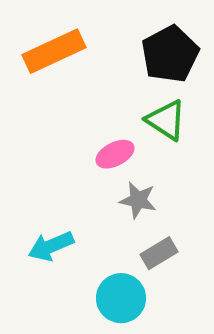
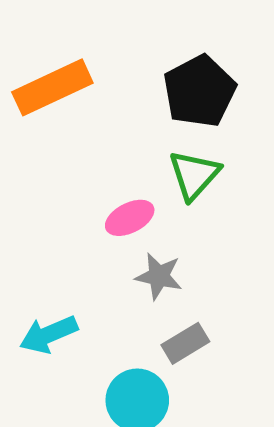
green triangle: (166, 120) -> (194, 175), turned 39

